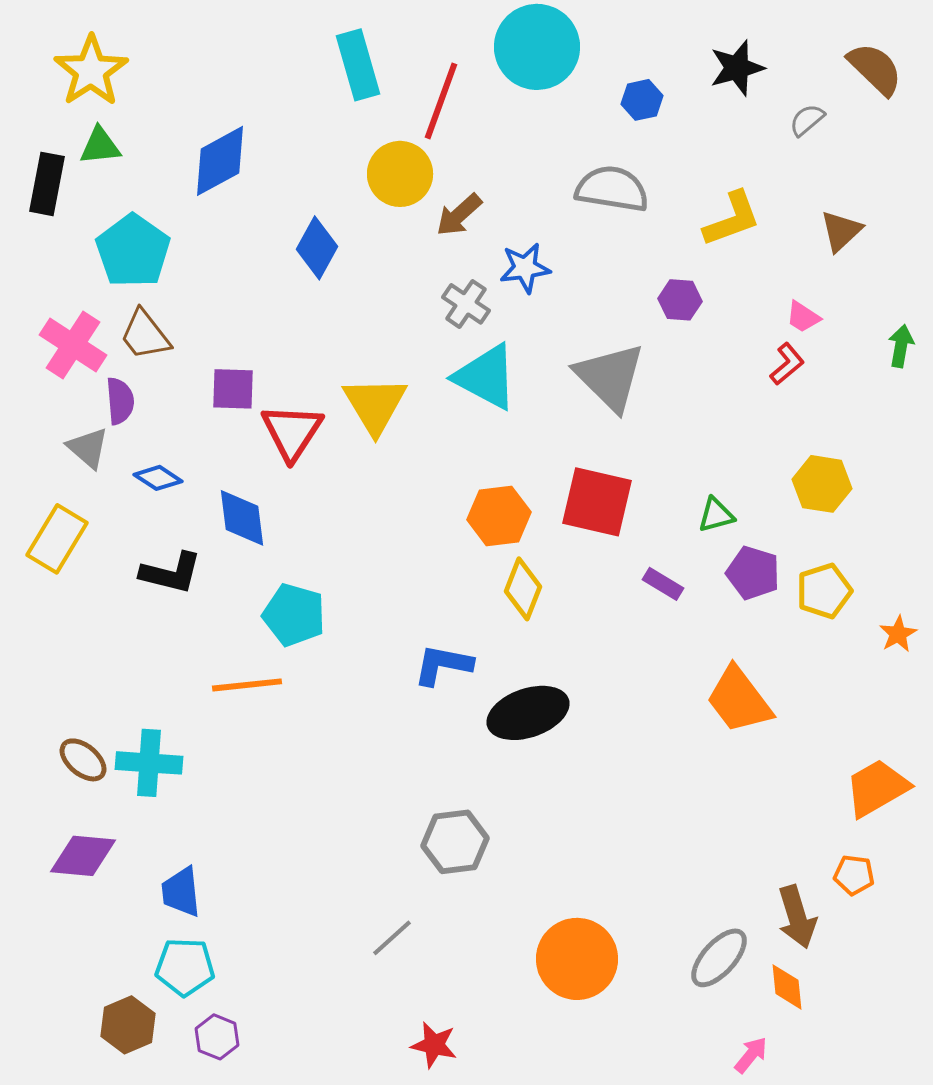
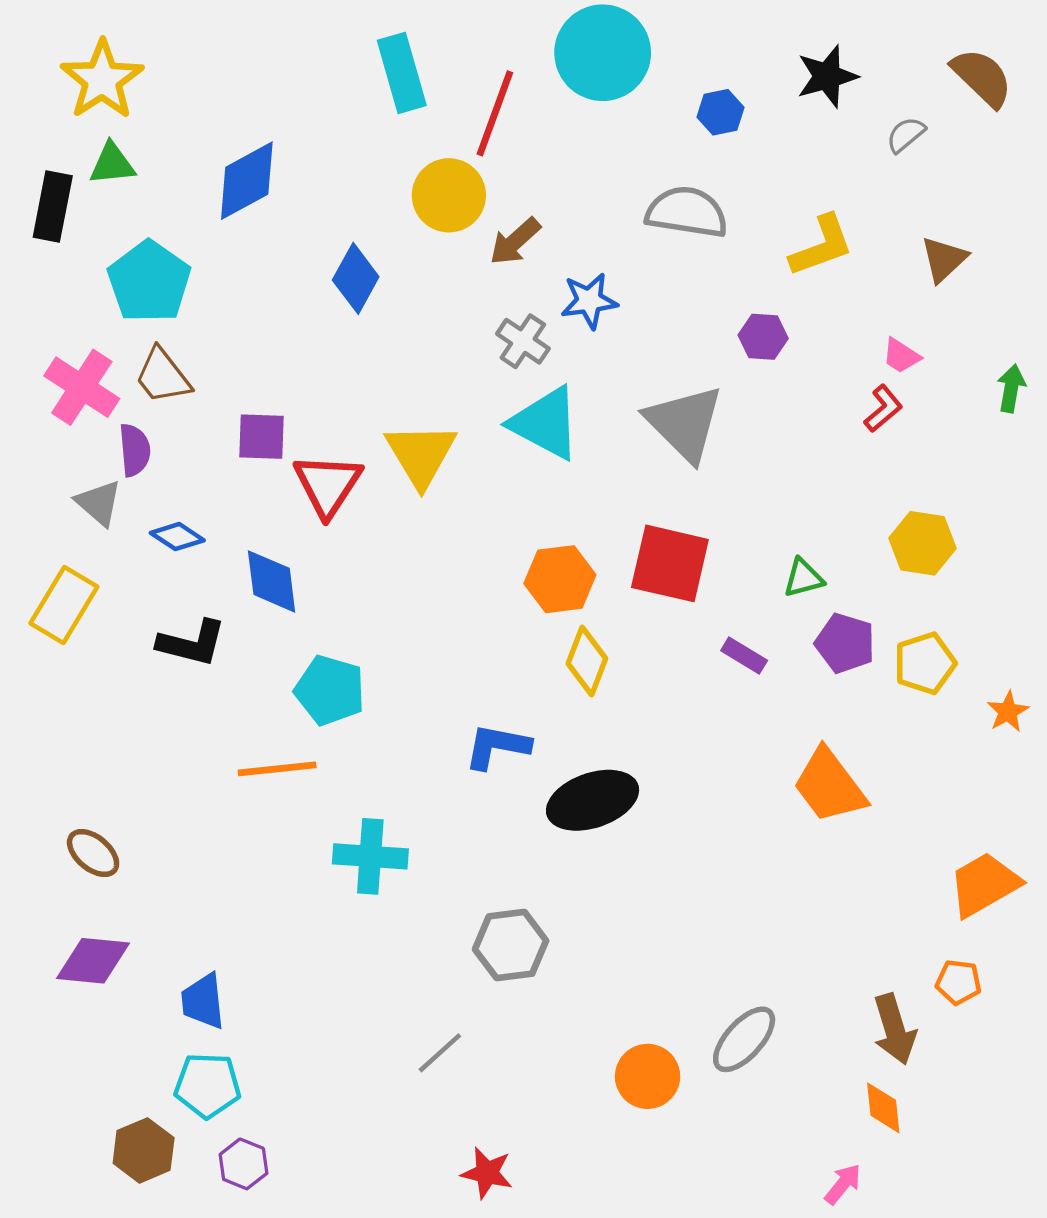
cyan cross: (149, 763) -> (370, 856), moved
gray ellipse: (719, 958) -> (744, 1039), moved
orange circle: (577, 959) -> (648, 1076), size x0.7

